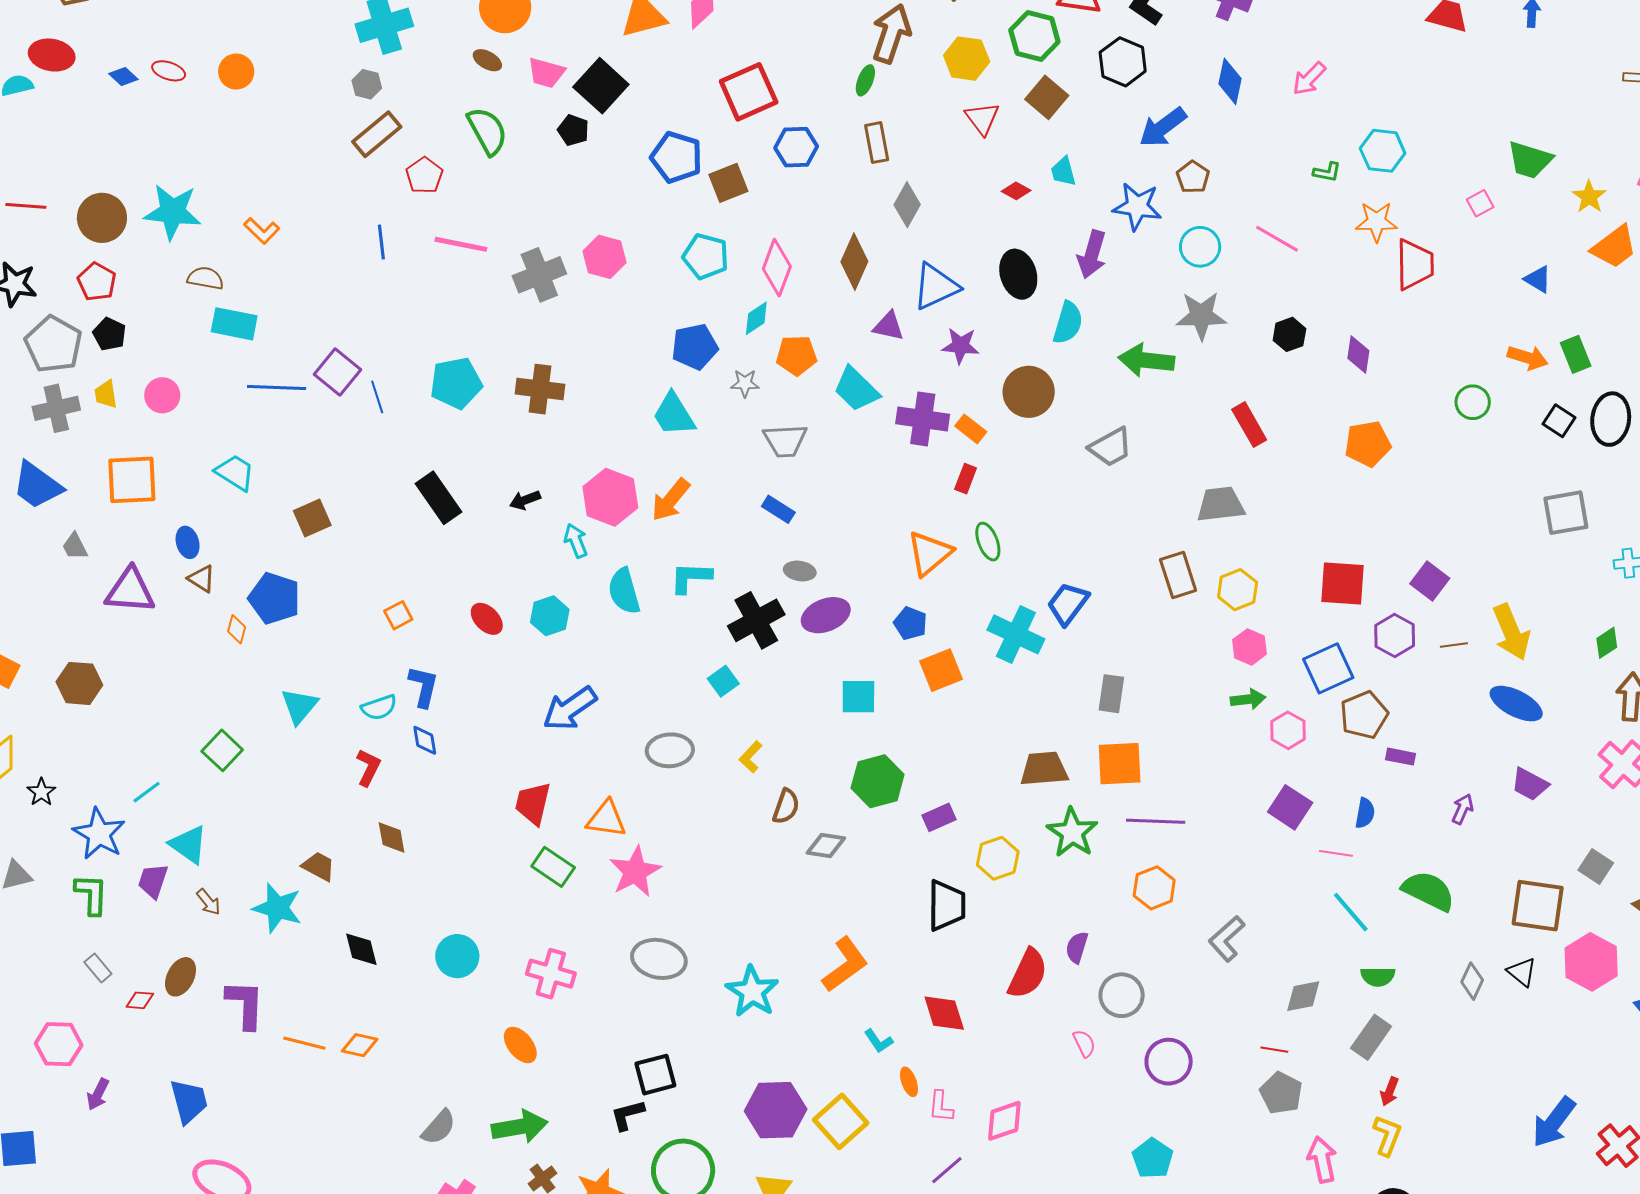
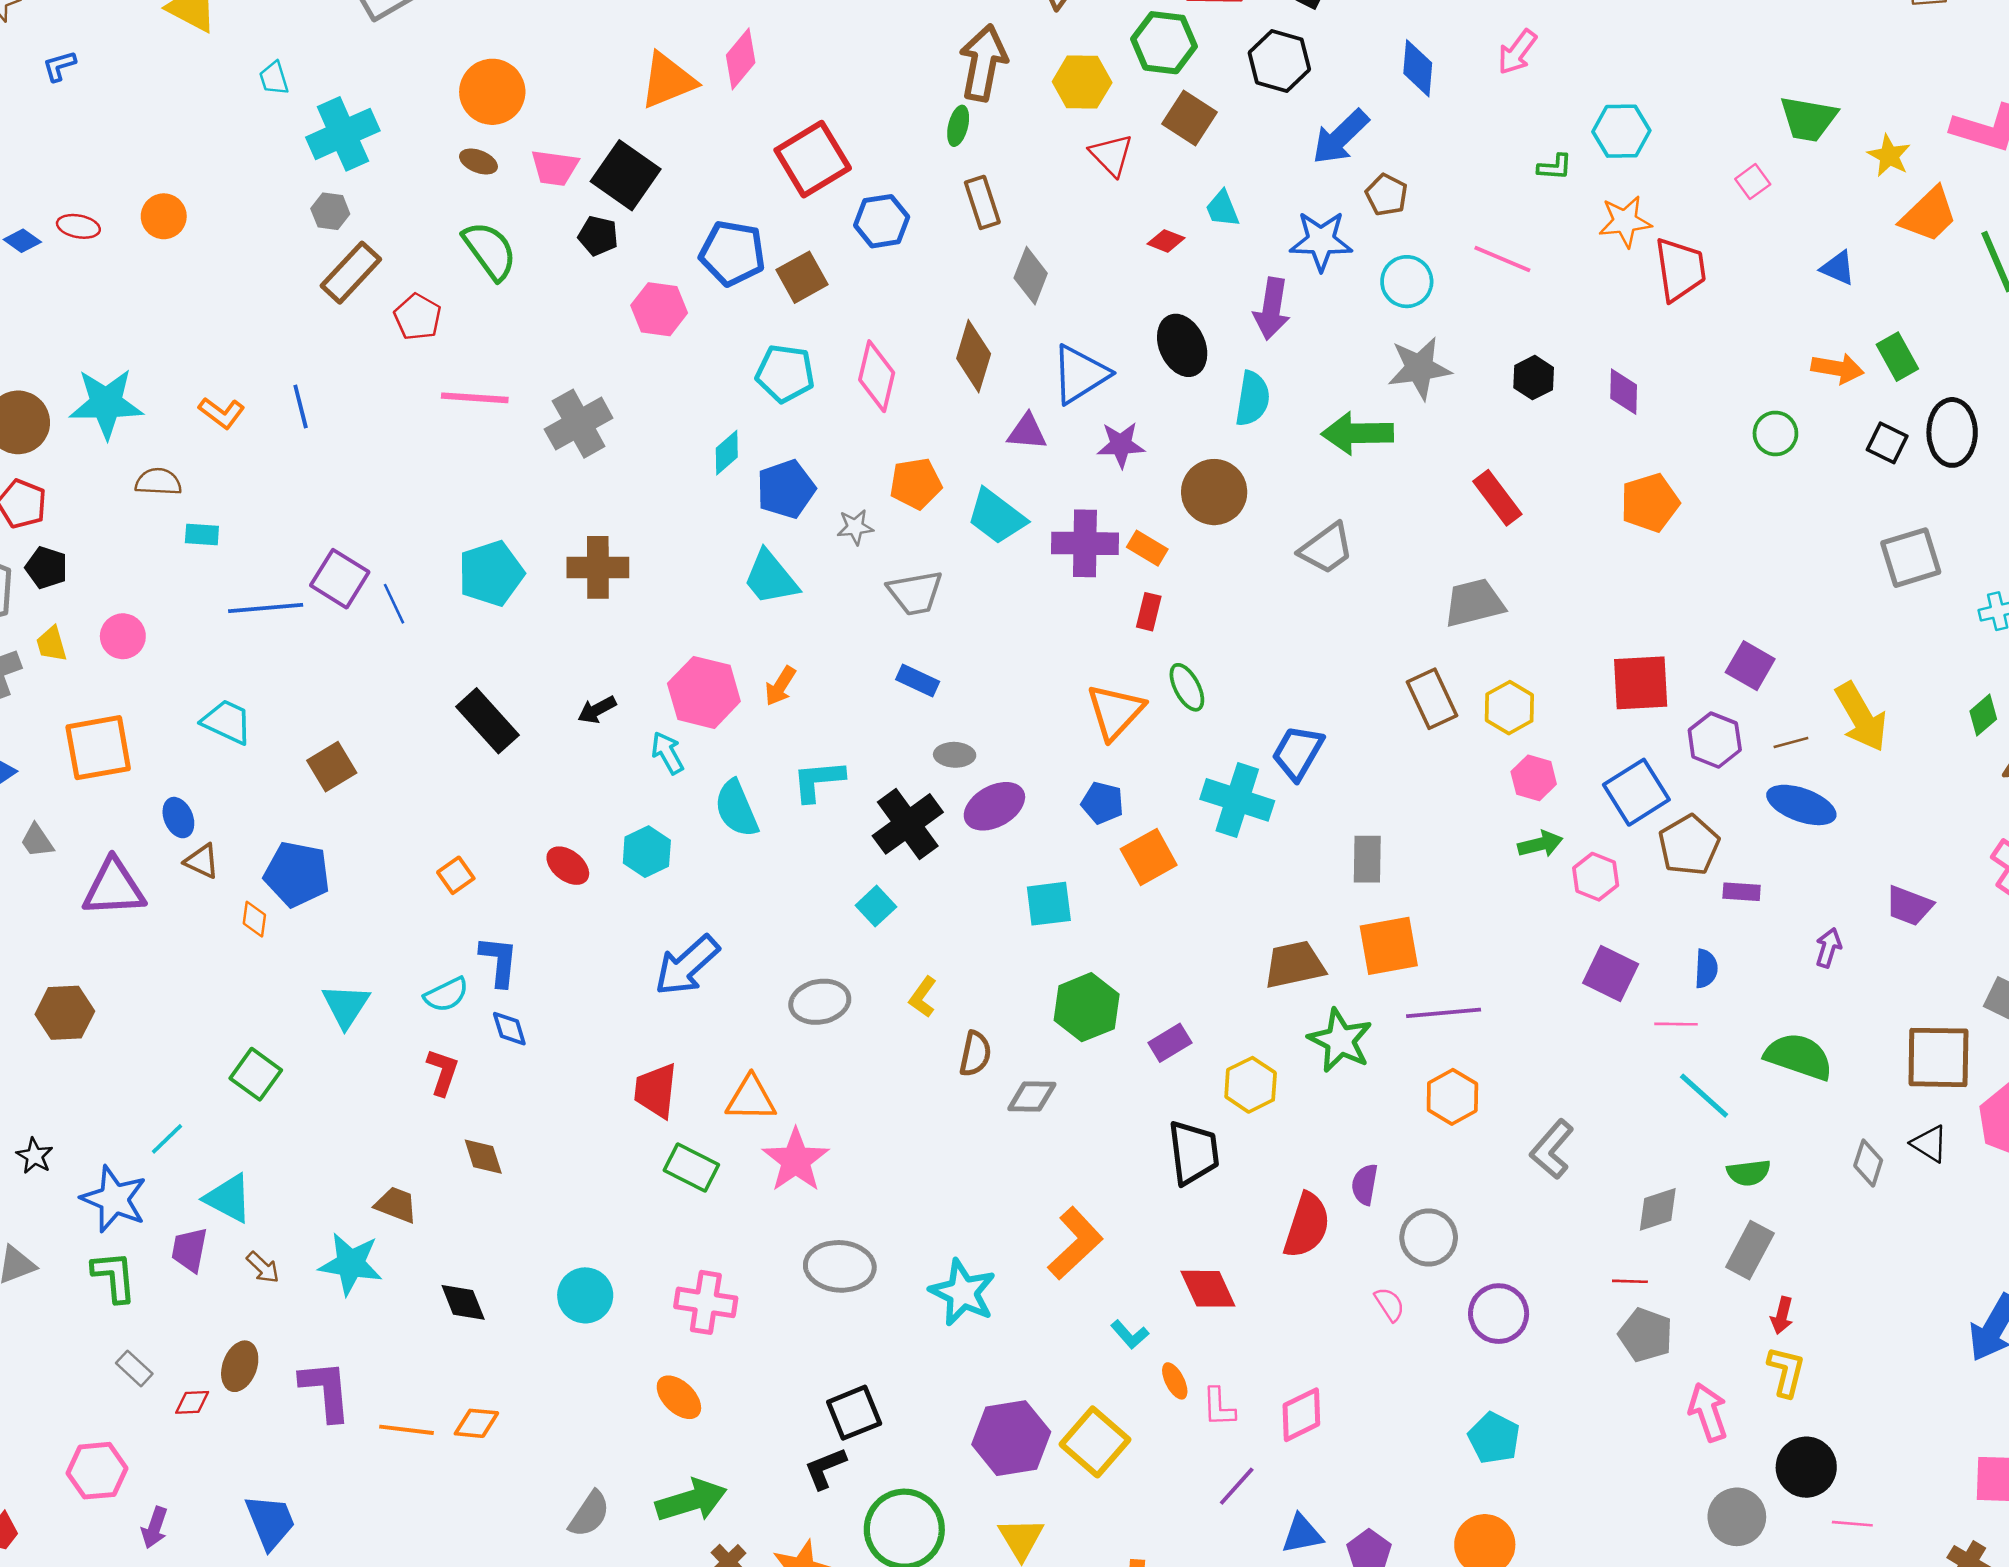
blue line: (381, 242) -> (301, 407), moved
pink hexagon: (605, 257) -> (659, 309), moved
cyan diamond: (756, 318) -> (727, 453), moved
cyan rectangle: (234, 324) -> (202, 535), size x0.6
orange arrow: (671, 500) -> (780, 686), size x0.7
blue ellipse: (1516, 704) -> (1801, 805), moved

